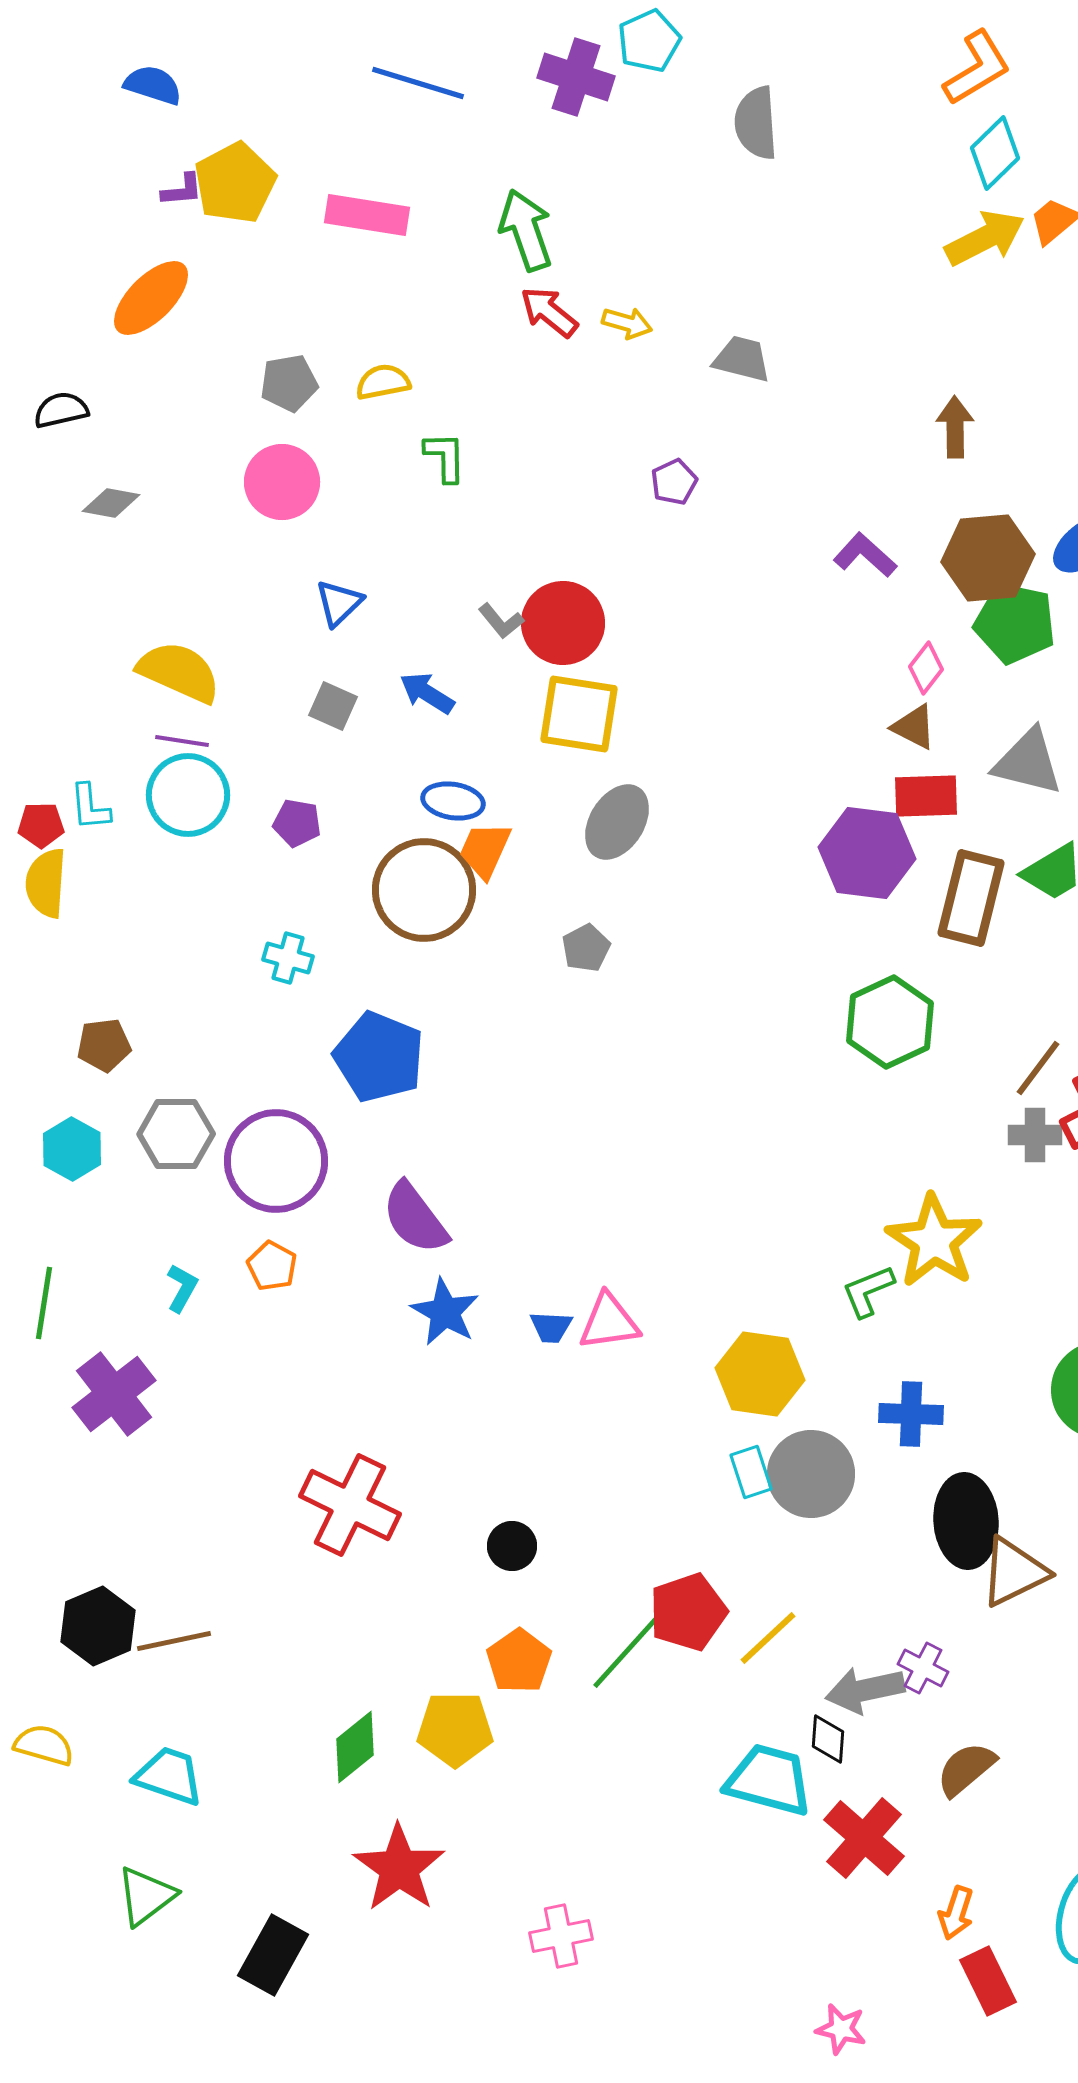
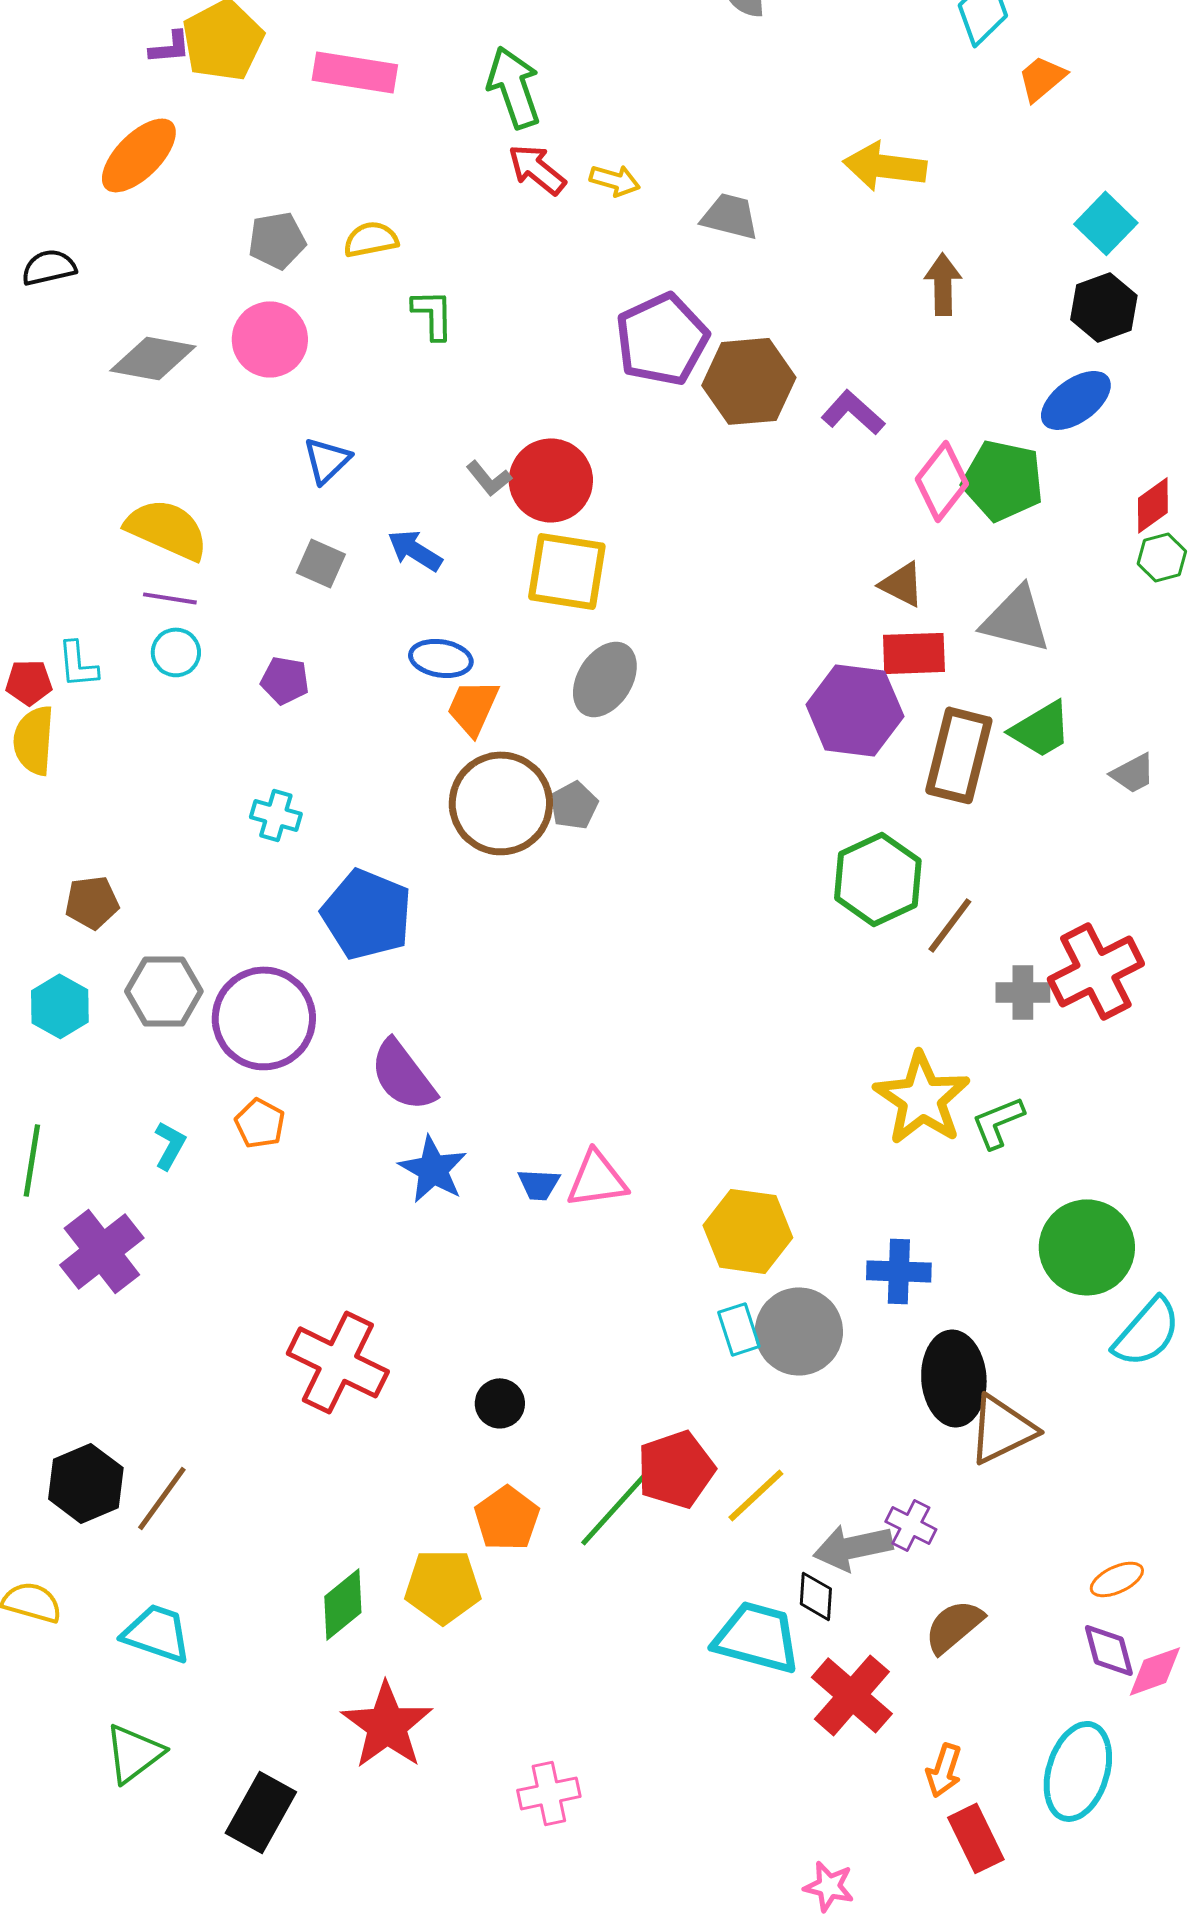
yellow arrow: (985, 238) -> (885, 166), moved, turned -146
purple pentagon: (674, 482) -> (662, 339), size x2.0
gray diamond: (111, 503) -> (153, 358), moved, size x1.5
brown hexagon: (988, 558) -> (749, 381), moved
pink diamond: (926, 668) -> (942, 481), moved, size x1.5
cyan circle: (188, 795) -> (176, 652), size x0.6
brown circle: (424, 890) -> (501, 803), moved
brown line: (1038, 1068) -> (950, 925), moved
green L-shape: (868, 1291) -> (998, 1122), moved
brown line: (174, 1641) -> (162, 1498), turned -42

